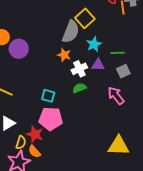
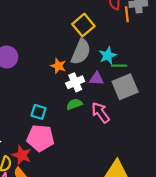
gray semicircle: (71, 32) -> (81, 52), moved
cyan star: (94, 44) -> (108, 56), moved
gray square: (123, 71) -> (125, 87), size x1.6
pink arrow: (116, 96) -> (101, 113), moved

